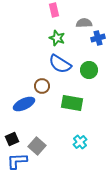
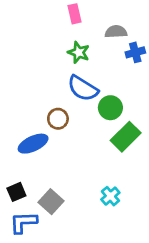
green circle: (89, 70) -> (110, 108), moved
green rectangle: (72, 103) -> (126, 137), moved, turned -55

